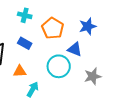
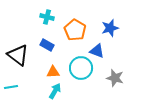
orange triangle: (20, 71) -> (53, 72), moved
gray star: (93, 76) -> (115, 78), turned 30

